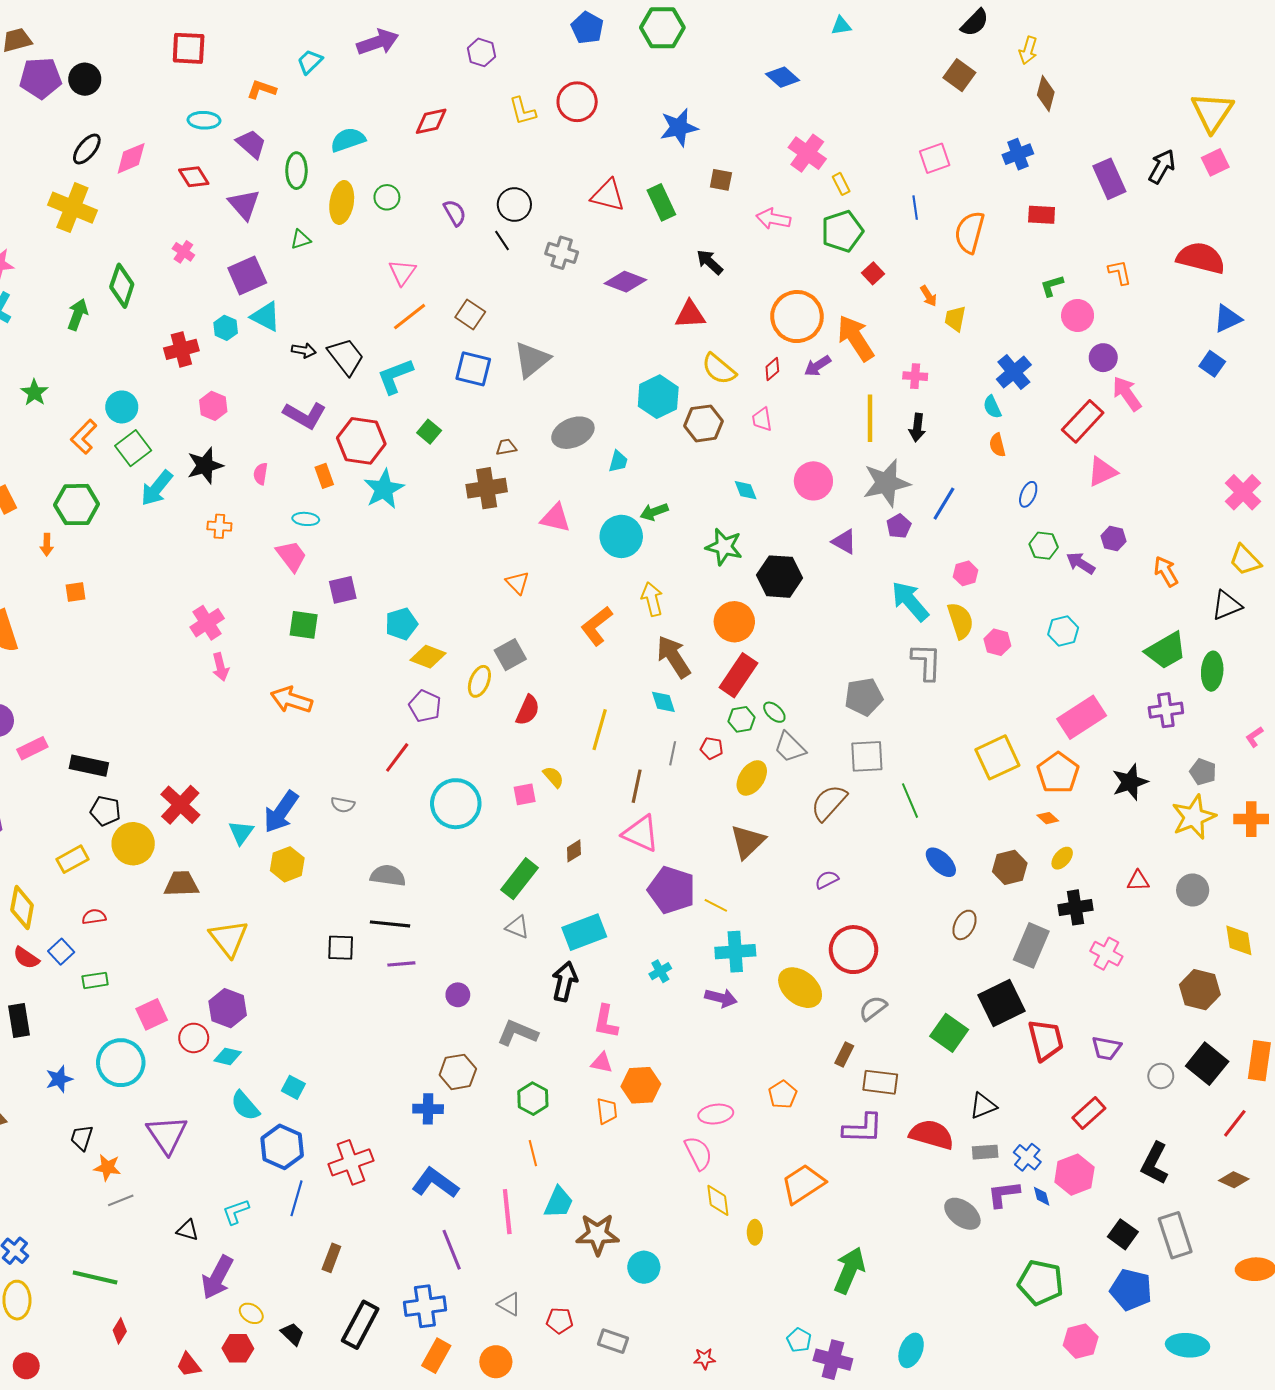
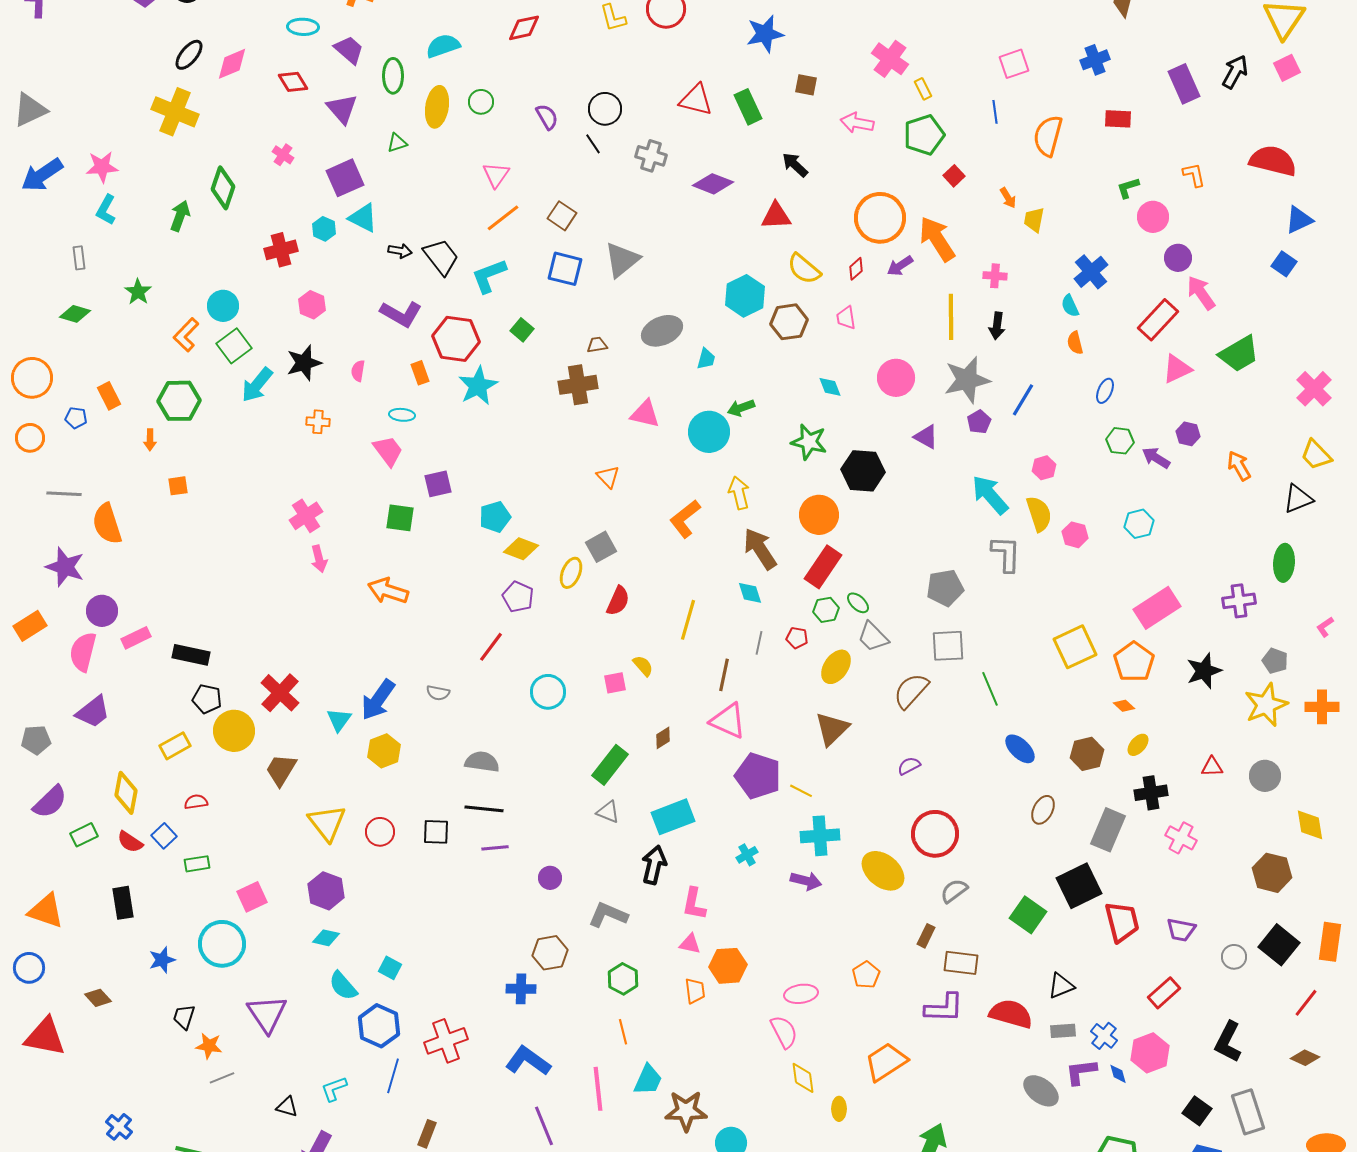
green trapezoid: (1166, 651) -> (1239, 354), moved
cyan circle: (456, 804) -> (548, 692), size x0.7
brown trapezoid: (181, 884) -> (281, 770), turned -57
red circle: (194, 1038) -> (380, 832), moved

